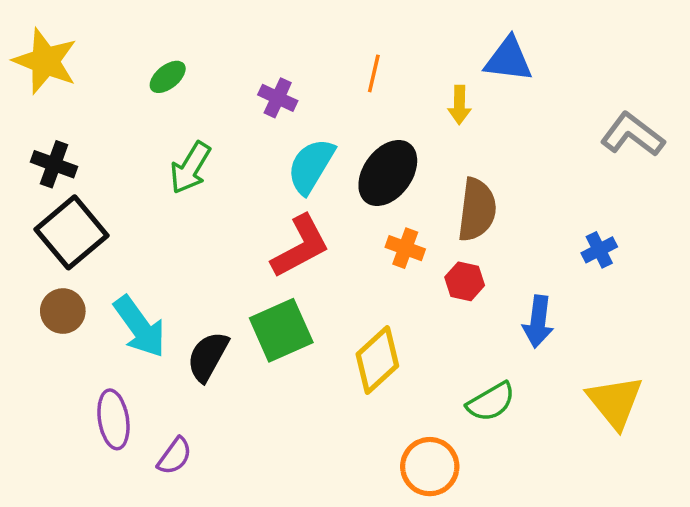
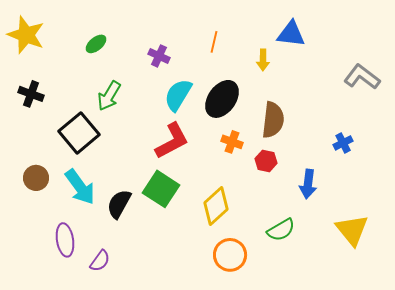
black square: (72, 232) -> (79, 133), moved
green square: (281, 330) -> (161, 189), turned -33
orange circle: (430, 467) -> (230, 255), moved

